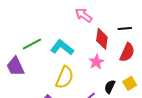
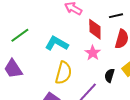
green line: (32, 44) -> (20, 35), moved

